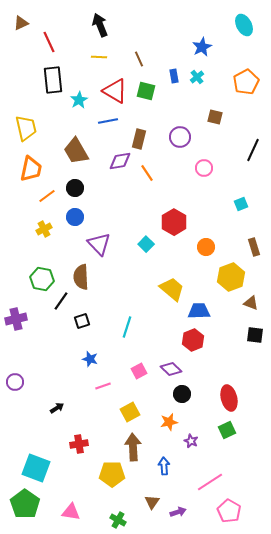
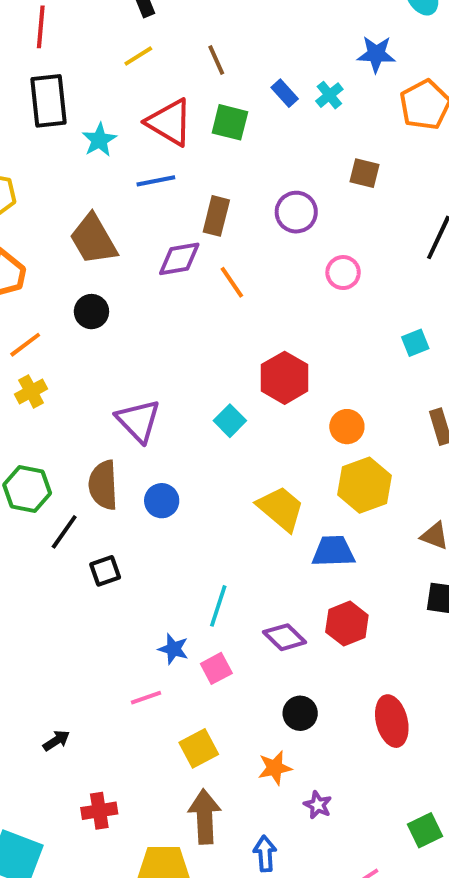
red line: (49, 42) -> (41, 27), turned 30
blue star: (202, 47) -> (376, 54), moved, turned 30
yellow line: (99, 57) -> (138, 56), turned -35
blue rectangle: (174, 76) -> (285, 93), turned -32
orange line: (47, 196) -> (25, 345), moved
blue circle: (75, 217) -> (162, 501), moved
yellow hexagon: (231, 277) -> (364, 485), moved
cyan line: (127, 327) -> (218, 606), moved
red hexagon: (193, 340) -> (347, 624), moved
blue star: (90, 359) -> (173, 649), moved
purple diamond: (171, 369) -> (285, 637), moved
green square: (227, 430) -> (425, 830), moved

